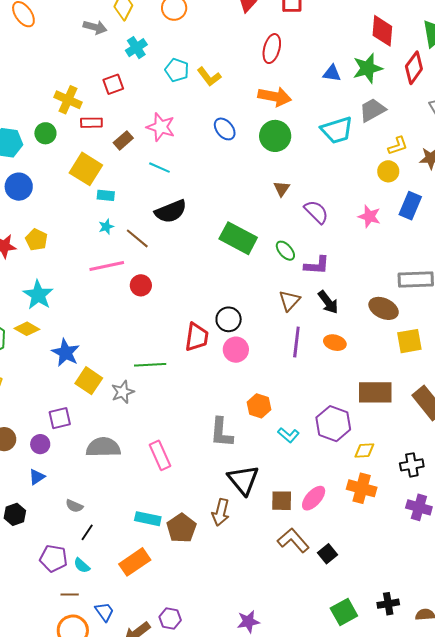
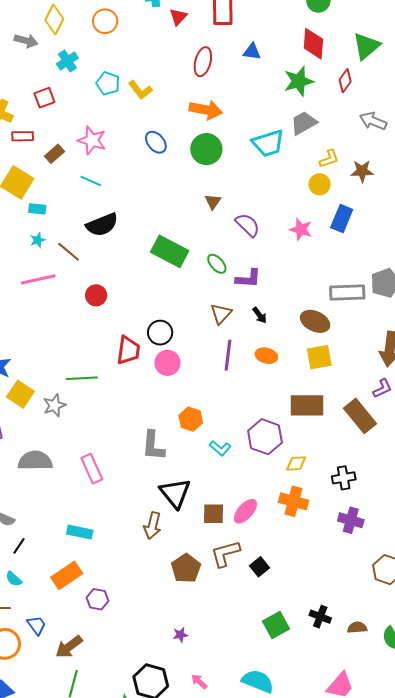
red diamond: (414, 68) -> (345, 81), size x0.7
blue triangle: (332, 73) -> (252, 52), moved
red circle: (141, 285) -> (96, 295), moved
black arrow: (328, 302) -> (260, 315), size x0.7
yellow square: (409, 341) -> (319, 357), moved
brown pentagon: (181, 528) -> (186, 568), moved
brown L-shape: (293, 540) -> (225, 554), turned -64
black cross: (388, 604) -> (320, 617), turned 30
purple hexagon: (170, 619) -> (97, 599), moved
purple star: (248, 622) -> (180, 635), size x0.7

